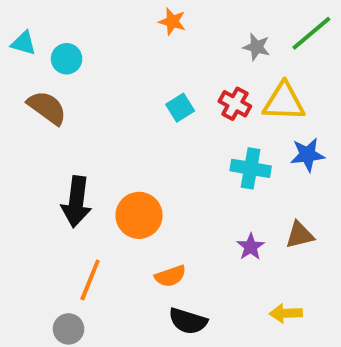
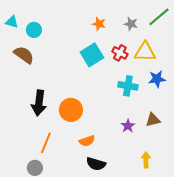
orange star: (172, 22) -> (99, 24), moved
cyan square: (180, 108) -> (92, 55), size x1.6
yellow arrow: (286, 313) -> (146, 160), turned 91

